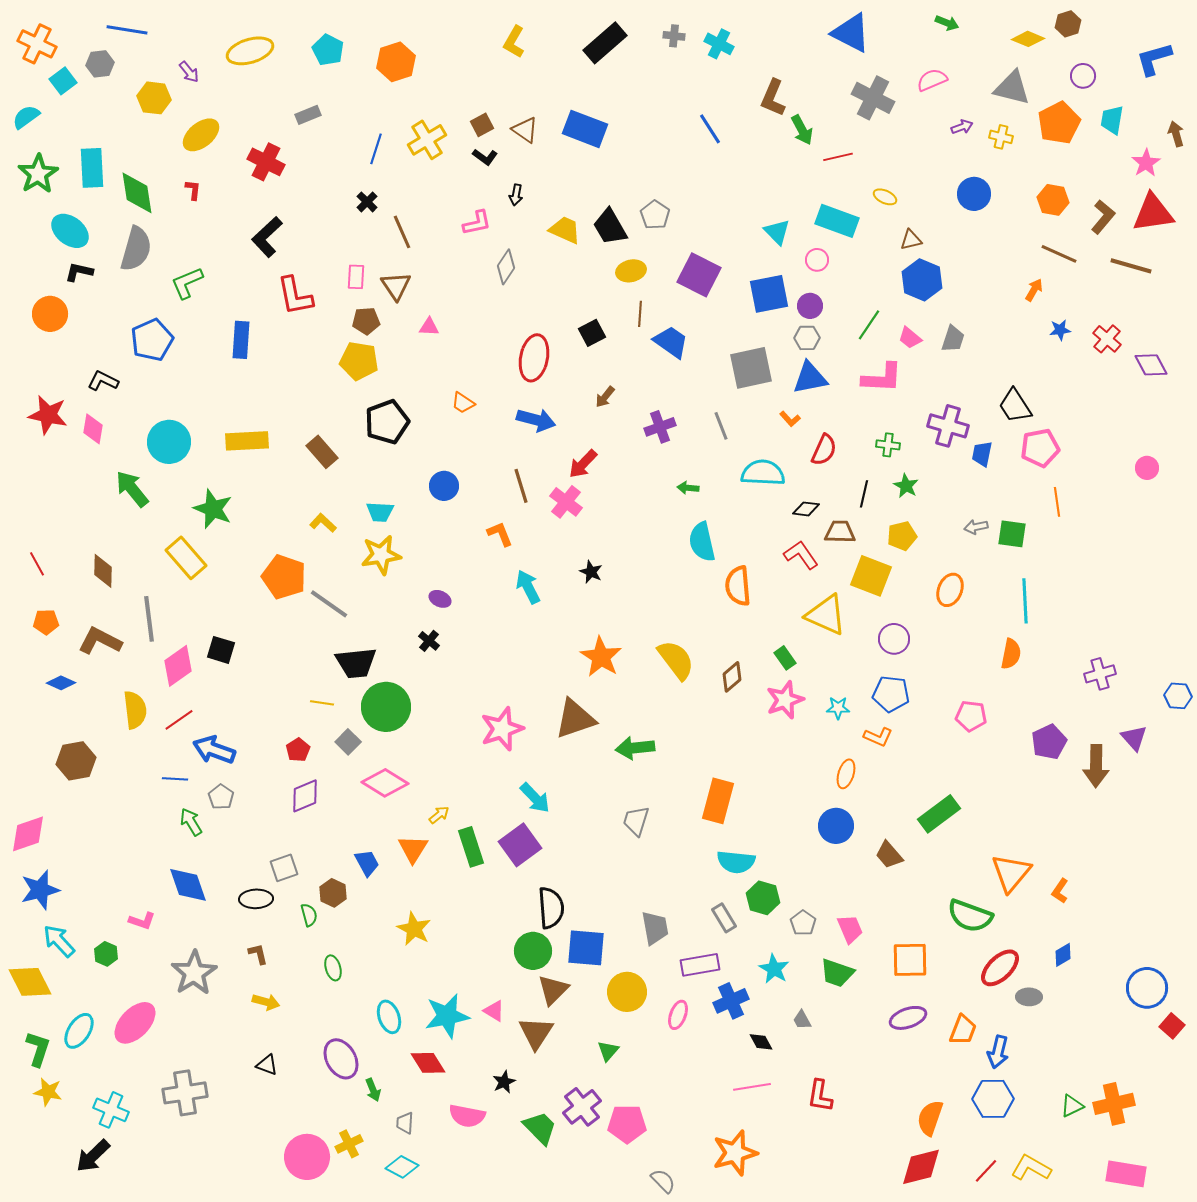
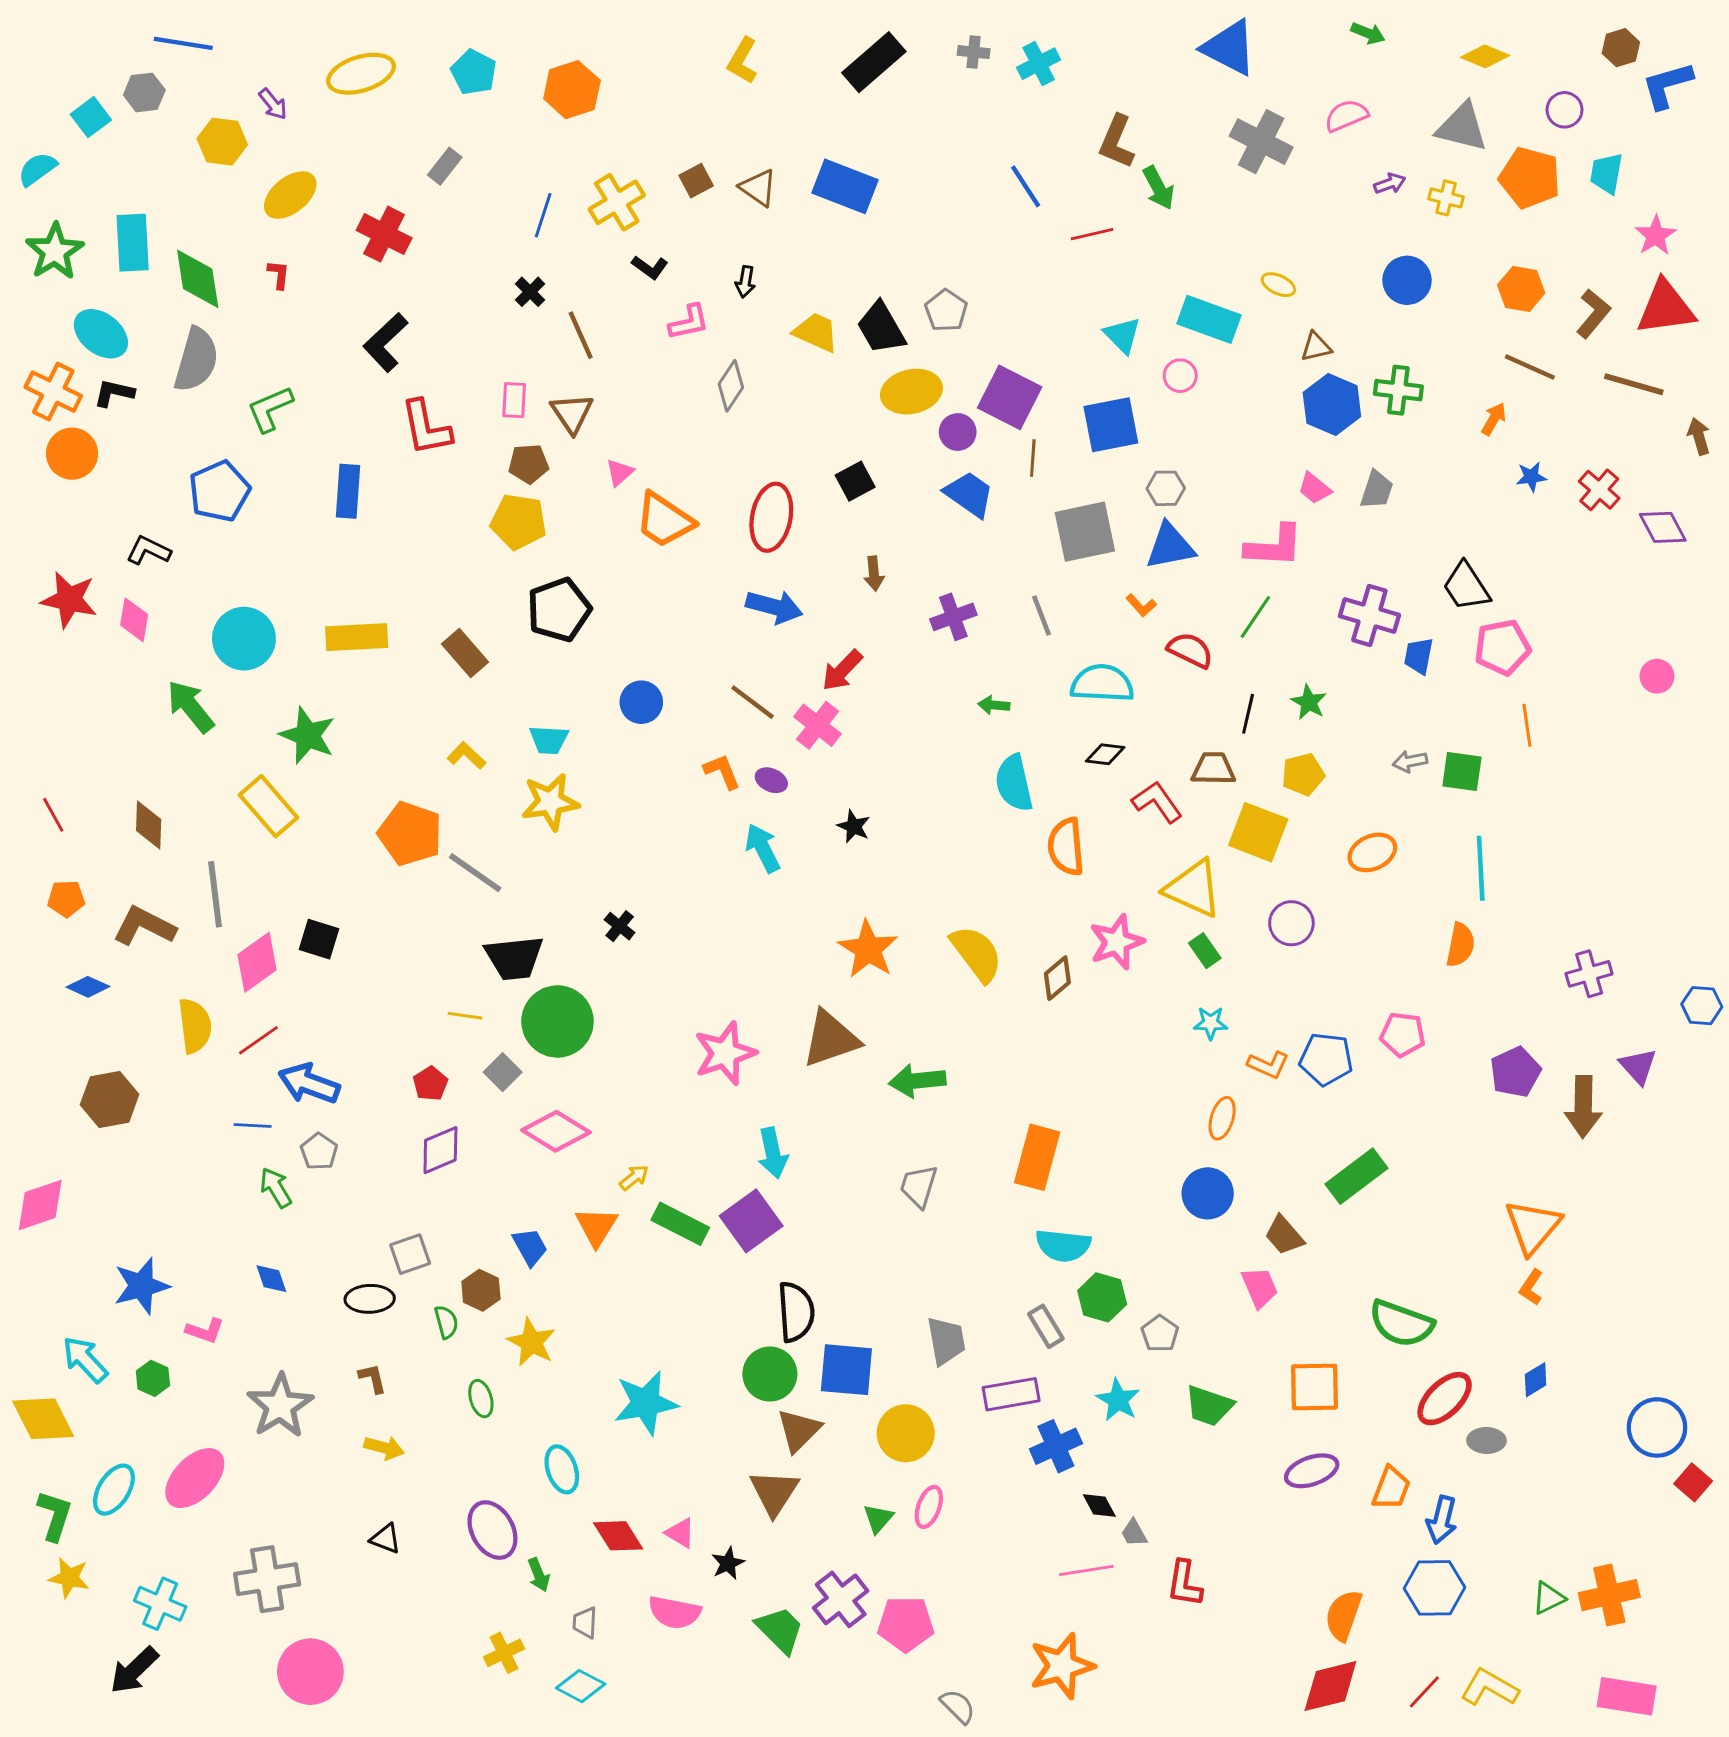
brown hexagon: (1068, 24) -> (1621, 48), moved
orange cross: (37, 44) -> (53, 392), moved
cyan cross: (719, 44) -> (1039, 64), turned 36
gray rectangle: (308, 115) -> (445, 166), turned -30
orange pentagon: (1059, 123) -> (1530, 178), turned -30
brown arrow: (1176, 134) -> (1699, 436), moved
black L-shape: (485, 157) -> (650, 267), moved
red line: (838, 157) -> (1092, 234), moved
yellow ellipse: (631, 271) -> (911, 392), size x1.4
purple circle: (810, 306) -> (958, 432), moved
brown line: (640, 314) -> (1033, 458), moved
green line: (869, 325) -> (1255, 617), moved
pink triangle: (429, 327) -> (620, 472), turned -45
brown arrow: (605, 397) -> (874, 574), turned -45
orange trapezoid: (463, 403) -> (664, 520), moved, size x1.8
green cross: (888, 445) -> (1398, 390), moved, size x1.4
red semicircle: (824, 450) -> (1190, 650), turned -88
brown line: (521, 486) -> (753, 702), turned -36
black diamond: (806, 509) -> (1105, 754), moved
orange ellipse: (950, 590) -> (1372, 852), turned 44
purple ellipse: (440, 599) -> (771, 780), moved
green rectangle: (785, 658) -> (1205, 951), moved
blue pentagon: (891, 694) -> (1326, 1059), moved
pink star: (785, 700) -> (1117, 942), moved
cyan arrow: (535, 798) -> (773, 1153), turned 32
green rectangle: (471, 847) -> (680, 1224), turned -45
orange triangle: (1011, 873) -> (1533, 1227), moved
blue diamond: (188, 885) -> (271, 1279), size x0.6
blue star: (40, 890) -> (141, 1286), moved
yellow star: (414, 929) -> (531, 1342), moved
pink trapezoid: (850, 929) -> (1260, 1287), moved
pink triangle: (494, 1011) -> (680, 1533), moved
pink ellipse: (678, 1015) -> (929, 1507), moved
cyan star: (447, 1016) -> (646, 1403), moved
gray trapezoid: (802, 1020) -> (1134, 1533), moved
pink circle: (307, 1157) -> (310, 1672), moved

